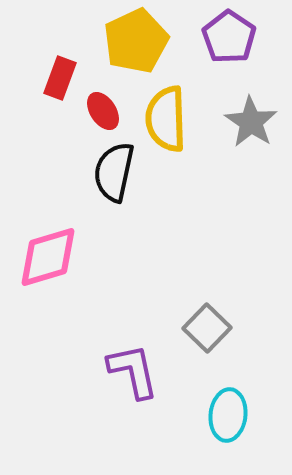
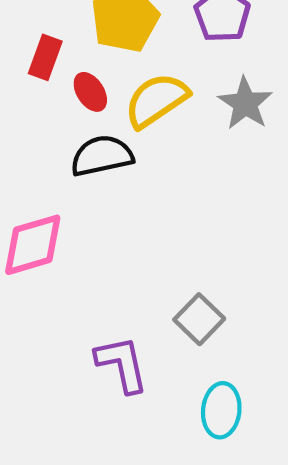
yellow semicircle: (166, 119) -> (156, 100), turned 58
black semicircle: (114, 172) -> (102, 156), turned 66

